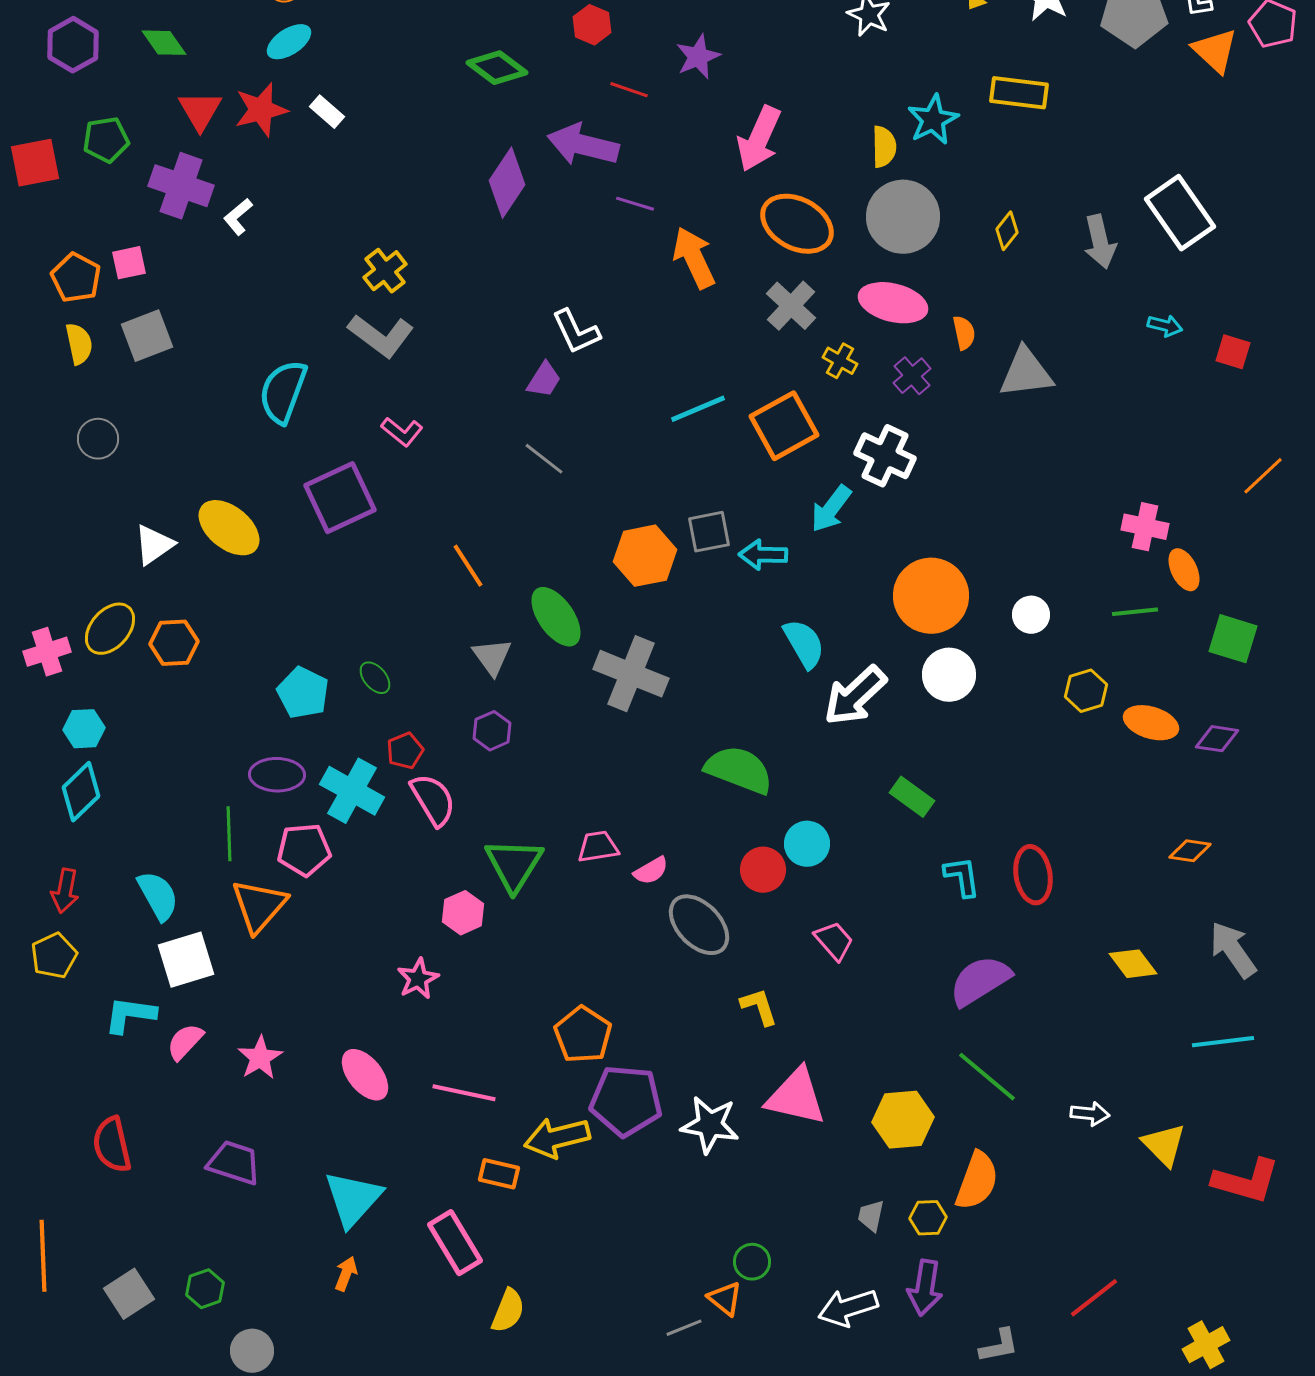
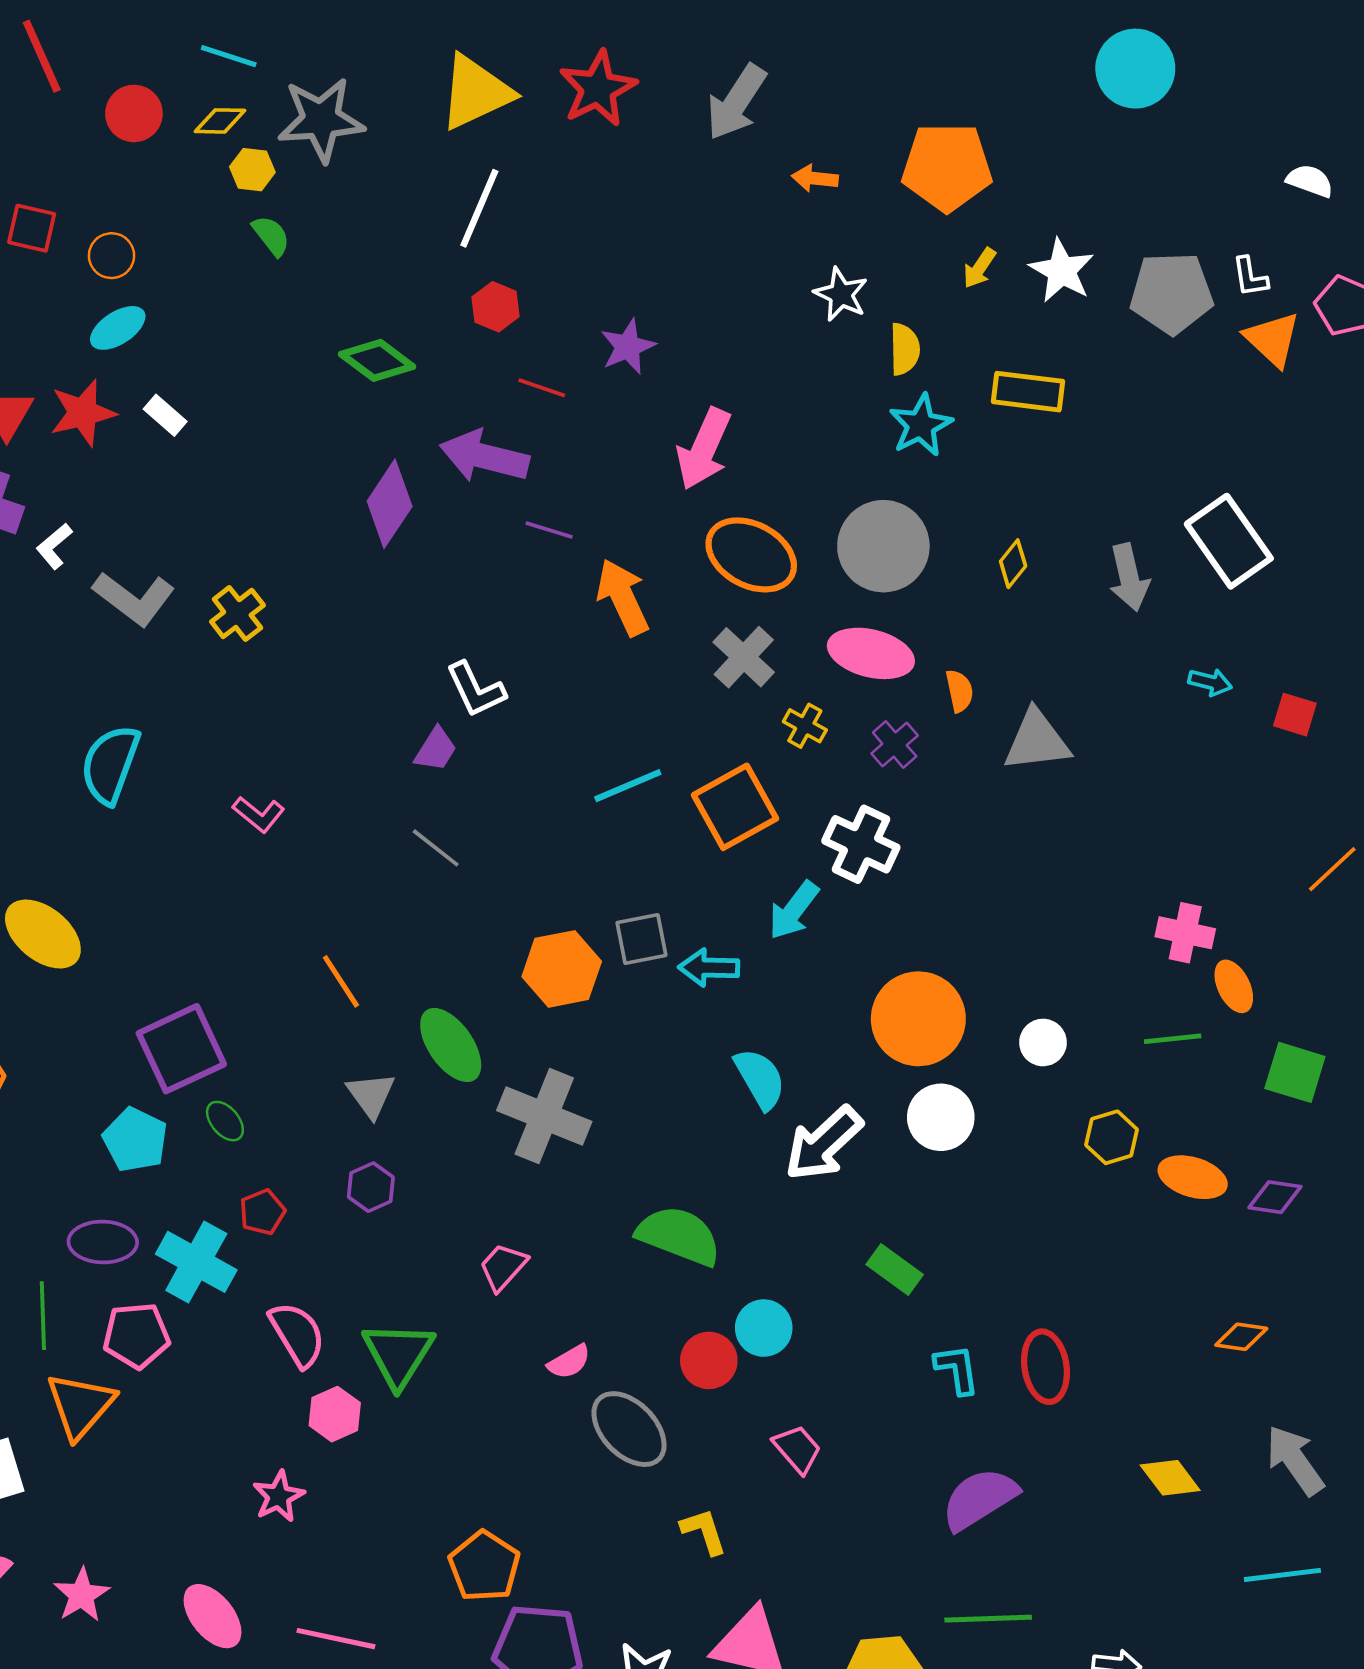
yellow semicircle: (884, 147) -> (905, 349), moved
gray L-shape: (381, 336) -> (134, 599), moved
purple square: (340, 498) -> (181, 1049), moved
pink semicircle: (433, 800) -> (297, 1334), moved
pink trapezoid: (598, 847) -> (503, 1267), moved, turned -39
green line: (987, 1077) -> (988, 1619), turned -42

